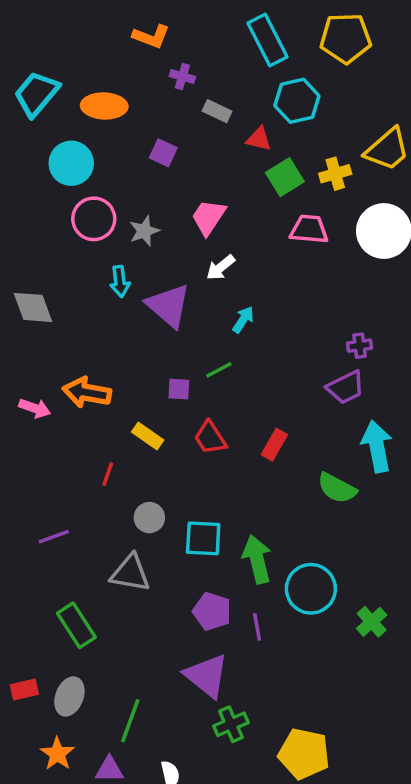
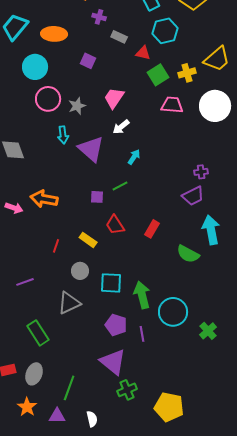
yellow rectangle: (148, 436) -> (88, 240), moved
gray triangle: (130, 573) -> (69, 303), turned -35

